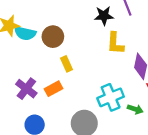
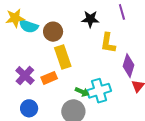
black star: (104, 16) -> (90, 19), moved
yellow rectangle: (66, 64) -> (63, 57), size x1.6
green arrow: (135, 109) -> (82, 92), moved

